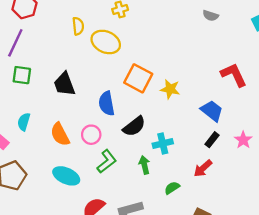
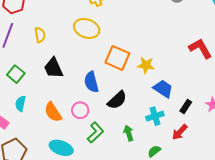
yellow semicircle: (78, 26) -> (40, 35), moved
green square: (22, 75) -> (16, 74), moved, turned 36
blue trapezoid: (212, 111) -> (163, 89), moved
cyan cross: (163, 144) -> (155, 116), moved

